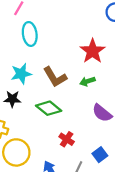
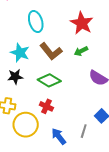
cyan ellipse: (30, 34) -> (36, 22), moved
cyan star: (21, 74) -> (20, 53), turned -30
red cross: (67, 139) -> (46, 106), moved

